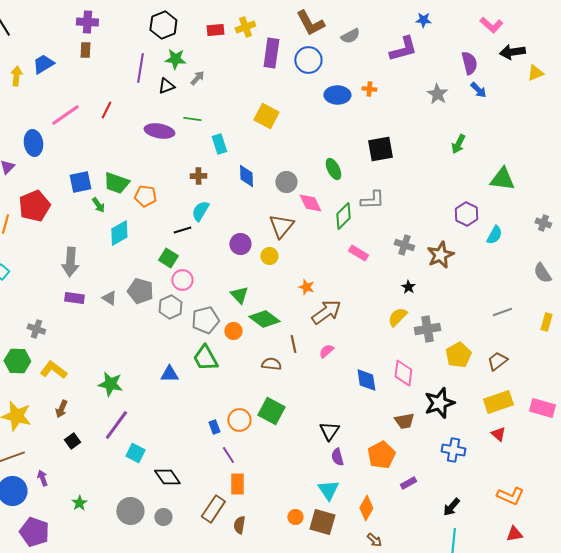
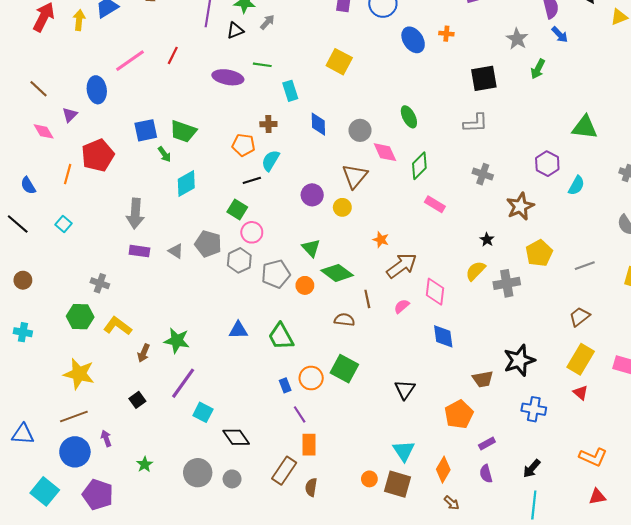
blue ellipse: (337, 95) -> (413, 40), turned 55
green arrow: (458, 144) -> (538, 69), moved
black square: (380, 149) -> (484, 78), moved
orange pentagon: (145, 196) -> (243, 145), moved
gray L-shape: (372, 200) -> (476, 123), moved
gray cross: (404, 245) -> (483, 174), moved
yellow pentagon: (458, 355) -> (539, 253), moved
green trapezoid: (205, 358) -> (281, 336), moved
pink diamond: (403, 373) -> (435, 292), moved
yellow rectangle: (498, 402) -> (581, 359), turned -40
brown arrow: (61, 409) -> (144, 353), moved
purple semicircle: (337, 457) -> (486, 474), moved

